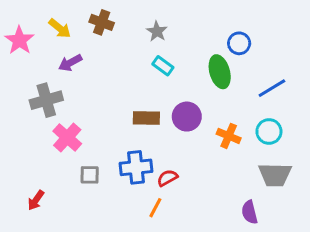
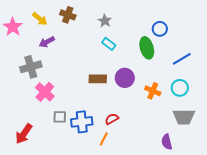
blue cross: (136, 167) -> (82, 122), moved
red arrow: (36, 200) -> (24, 134), size x1.5

